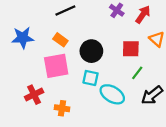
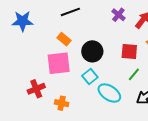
blue star: (23, 38) -> (23, 21), moved
cyan square: (90, 78) -> (90, 76), turned 35

